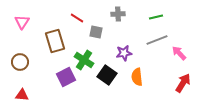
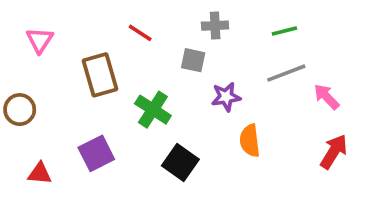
gray square: (96, 32) -> (193, 60), moved
brown circle: (20, 62) -> (20, 110), moved
black square: (107, 75) -> (180, 163), moved
purple square: (66, 77) -> (96, 153), moved

